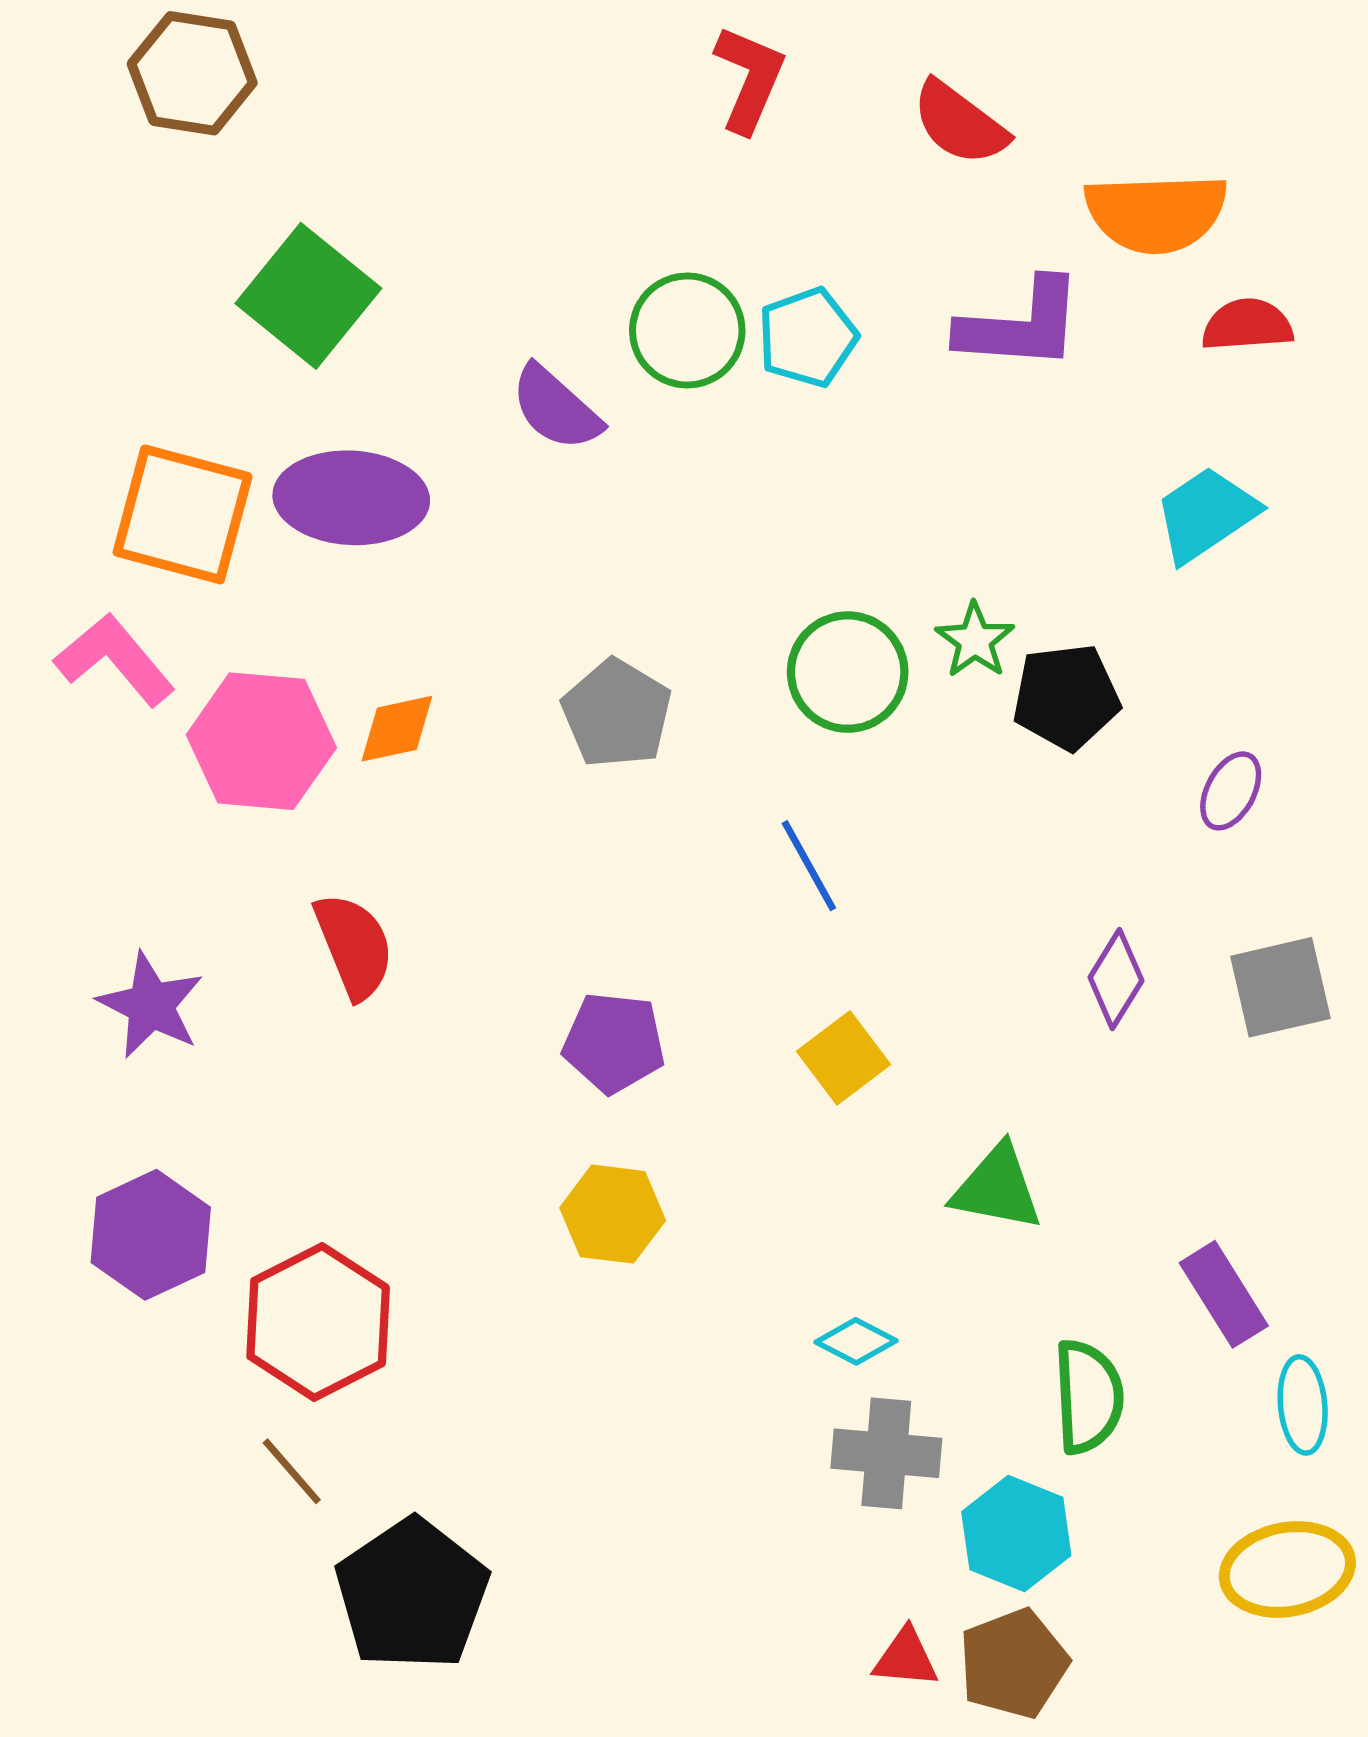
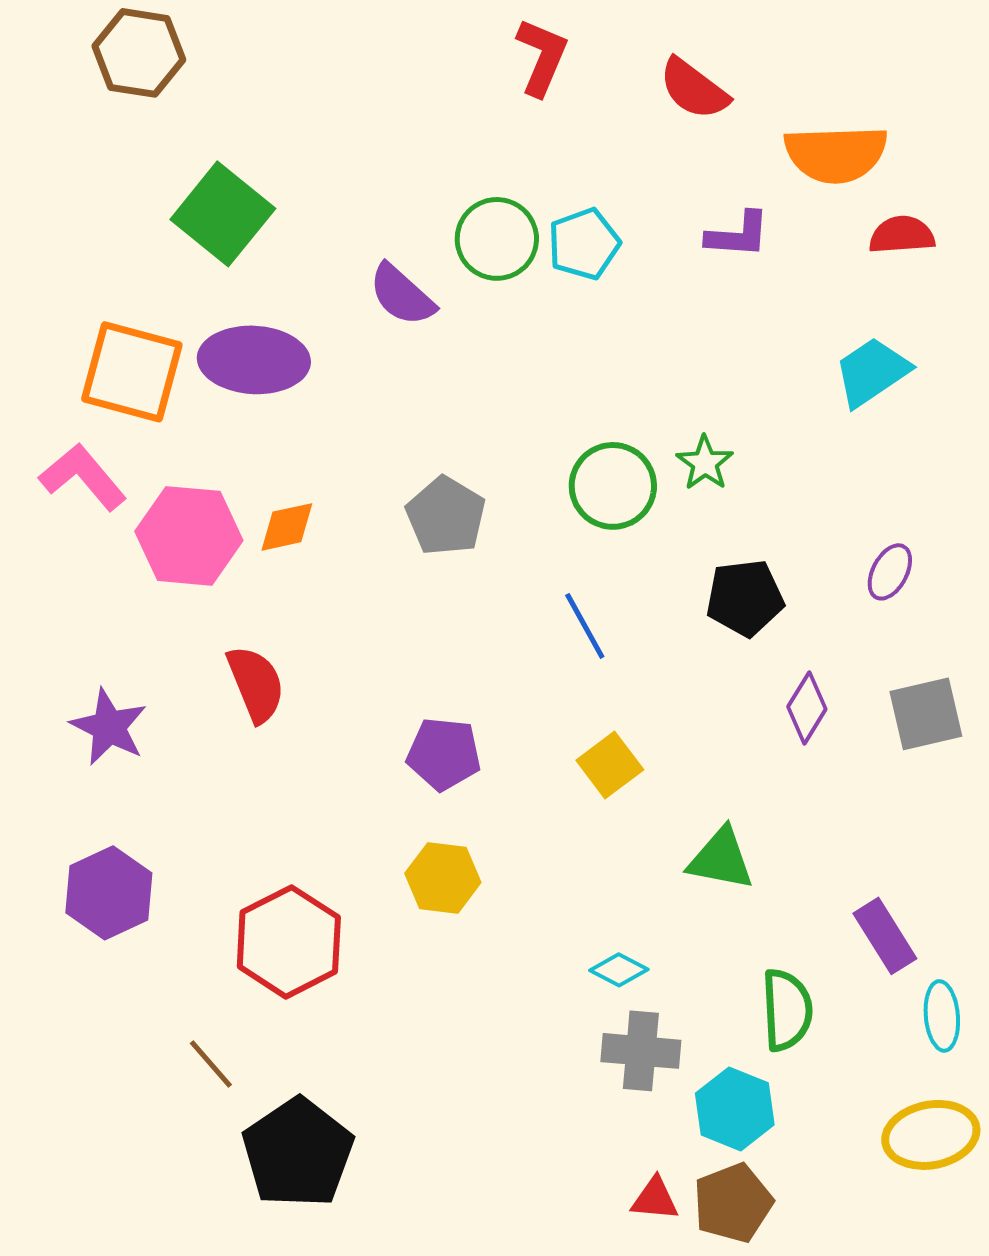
purple L-shape: (1021, 325) -> (738, 235), size x0.7
black pentagon: (1066, 697) -> (745, 598), moved
red hexagon: (318, 1322) -> (289, 942), moved

